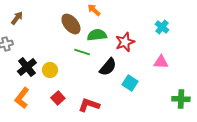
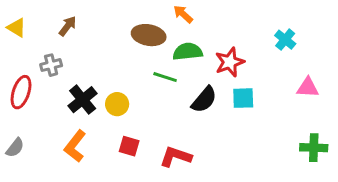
brown ellipse: (71, 24) -> (149, 35), turned -40
pink triangle: (161, 62) -> (308, 88), moved
cyan square: (130, 83) -> (243, 98), moved, turned -35
red square: (58, 98) -> (129, 146), turned -32

